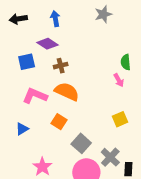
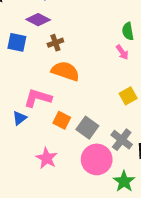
blue square: (27, 62) -> (17, 42), turned 30
pink L-shape: (35, 96) -> (38, 98), moved
orange square: (59, 122) -> (62, 120), moved

